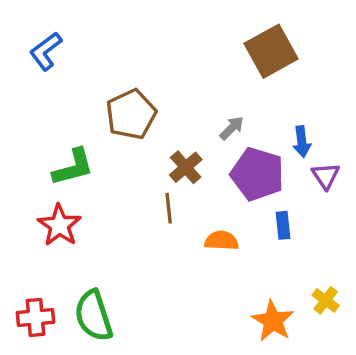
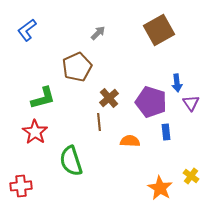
gray arrow: (232, 128) -> (98, 33), moved
green semicircle: (94, 316) -> (71, 161), moved

